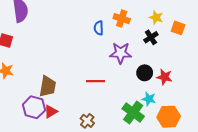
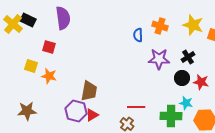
yellow star: (156, 17) -> (193, 25), size x1.5
black cross: (151, 37) -> (188, 57), moved
red line: (96, 81) -> (136, 107), moved
green cross: (133, 113) -> (171, 116), turned -35

